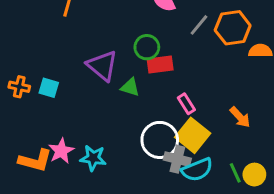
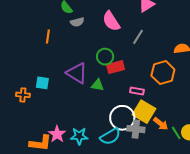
orange hexagon: (233, 28) -> (163, 73), moved
cyan square: (49, 88) -> (42, 83), moved
pink rectangle: (186, 104) -> (137, 91), turned -40
orange arrow: (240, 117) -> (161, 124), moved
cyan semicircle: (197, 170) -> (110, 136), moved

